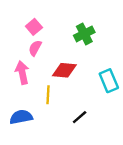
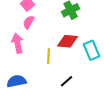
red diamond: (64, 70) -> (68, 41), moved
yellow line: (48, 95) -> (49, 56), moved

